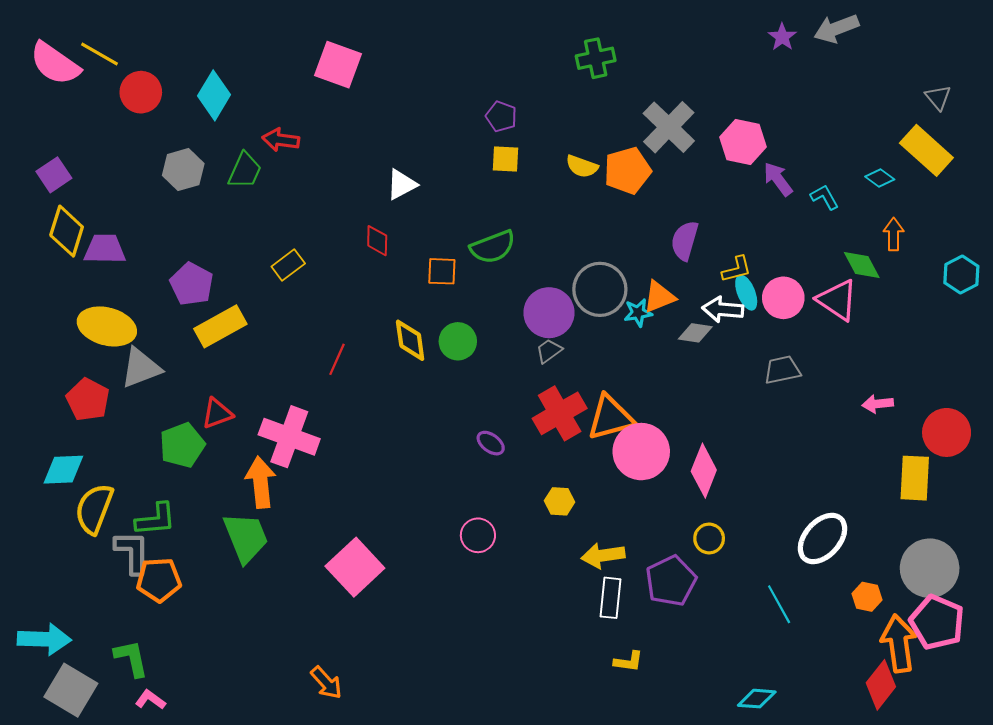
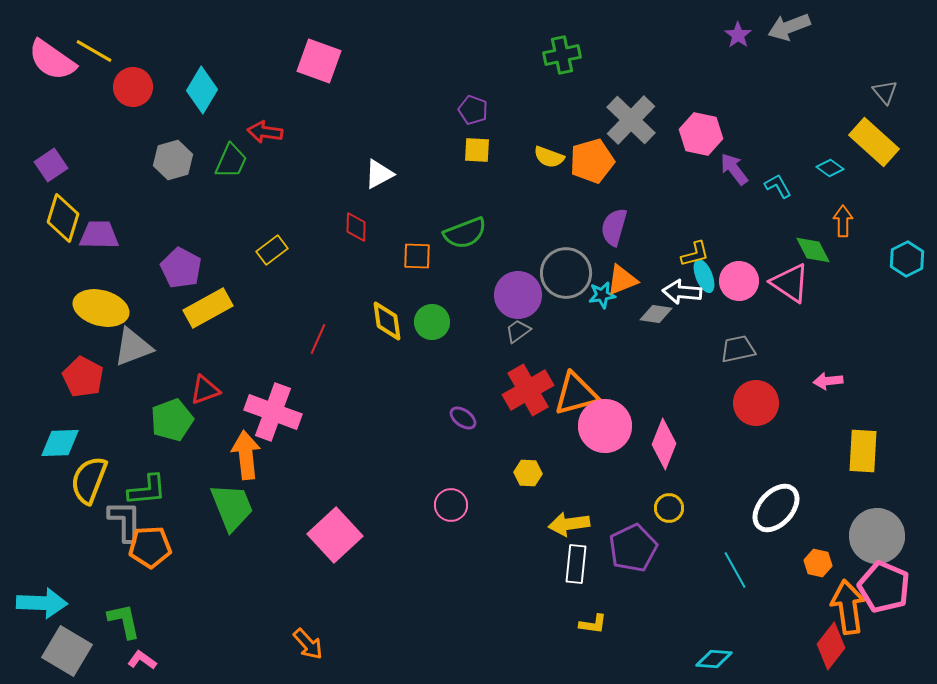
purple semicircle: (685, 241) -> (614, 227), moved
red circle: (947, 432) -> (756, 403), moved

